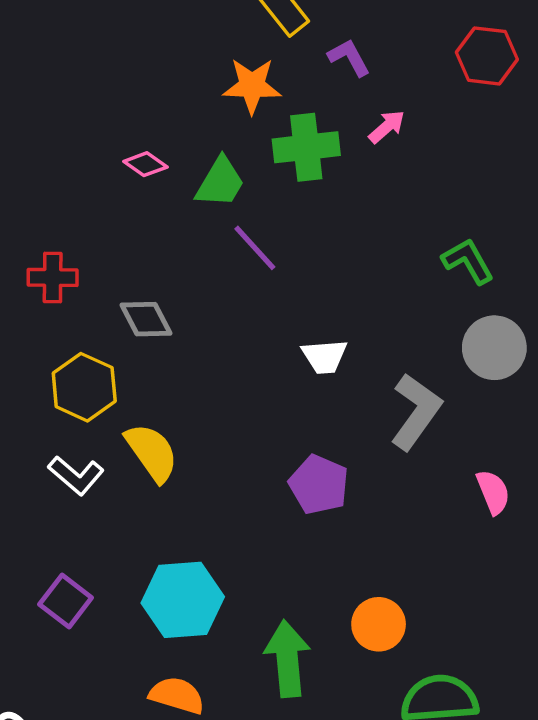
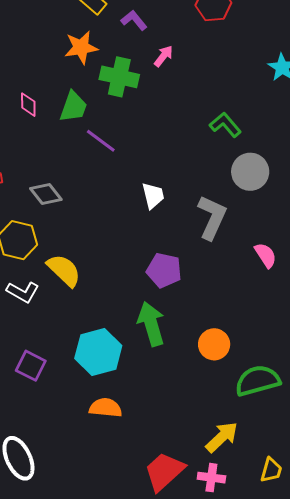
green cross: (306, 147) -> (119, 77), turned 30
pink diamond: (145, 164) -> (28, 105), turned 65
white trapezoid: (324, 356) -> (153, 196), turned -88
green arrow: (287, 659) -> (151, 324), moved

